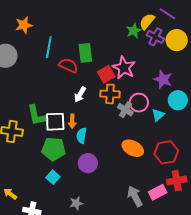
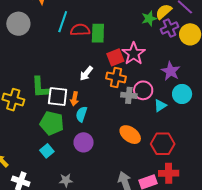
purple cross: (155, 37) -> (169, 28), turned 30
red semicircle: (68, 65) -> (80, 30), moved, turned -36
gray cross: (125, 110) -> (129, 95), turned -35

